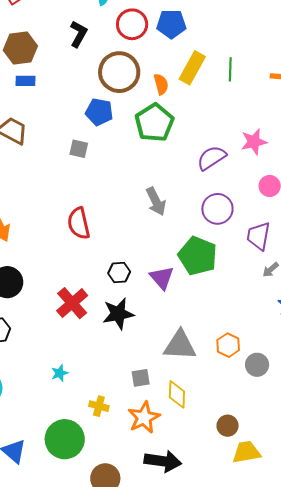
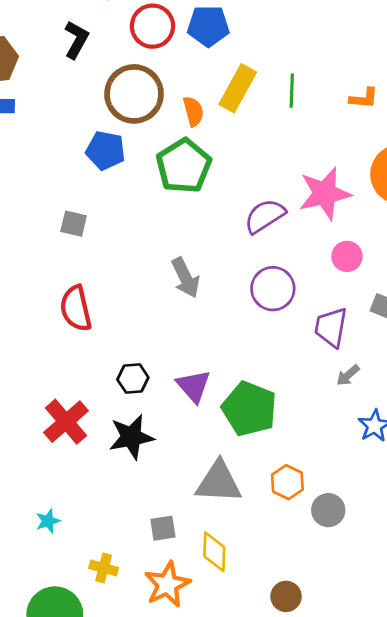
pink star: (254, 142) -> (325, 194), size x1.4
gray square: (79, 149) -> (74, 224), moved
green pentagon: (198, 256) -> (249, 409), moved

